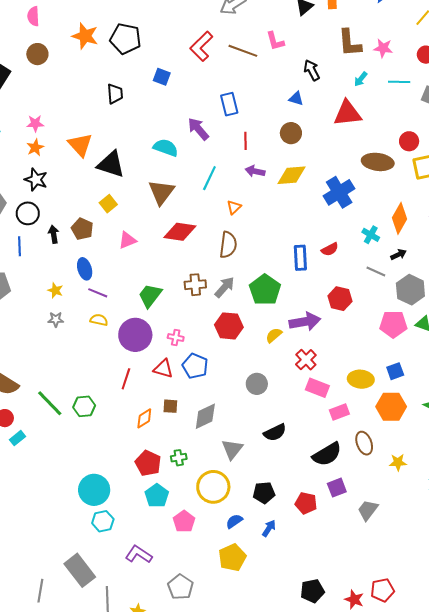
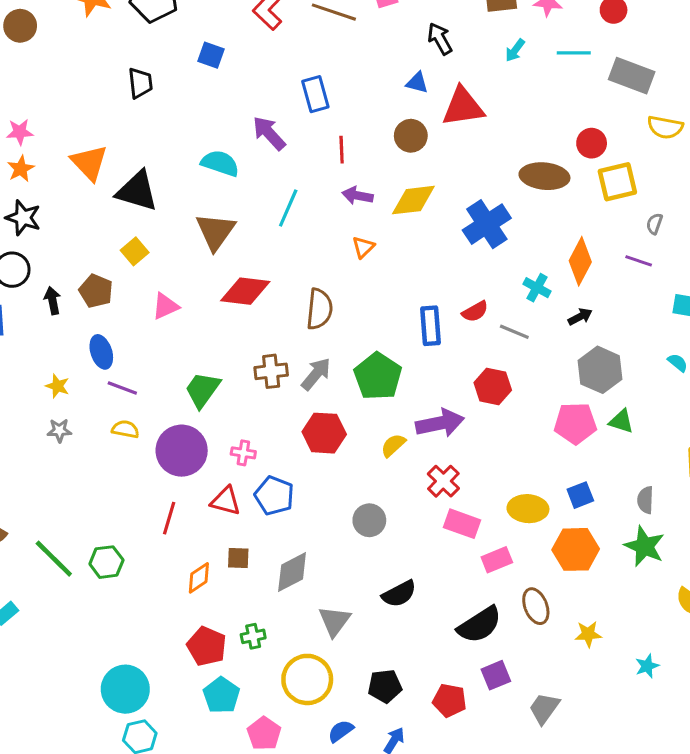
red triangle: (347, 113) -> (463, 107), moved
orange triangle: (234, 207) -> (363, 247), moved
gray line: (376, 271) -> (514, 332), moved

